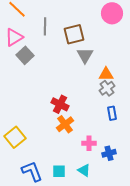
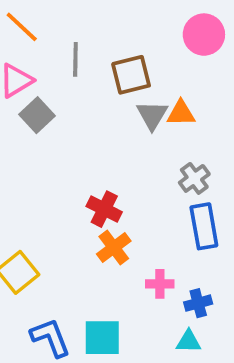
orange triangle: (106, 74) -> (181, 113), moved
blue rectangle: (112, 113) -> (204, 226), size x1.6
cyan triangle: (84, 170) -> (189, 341), moved, turned -32
cyan square: (59, 171) -> (102, 338), size x1.5

